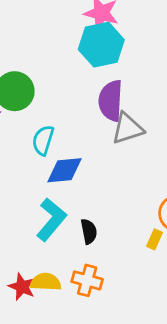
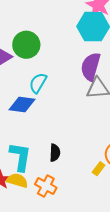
blue diamond: (64, 170) -> (22, 105), moved
cyan L-shape: (51, 219) -> (20, 157), moved, turned -44

